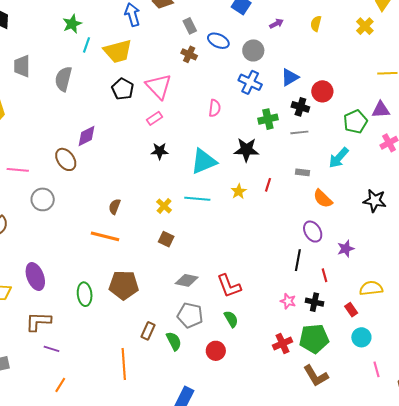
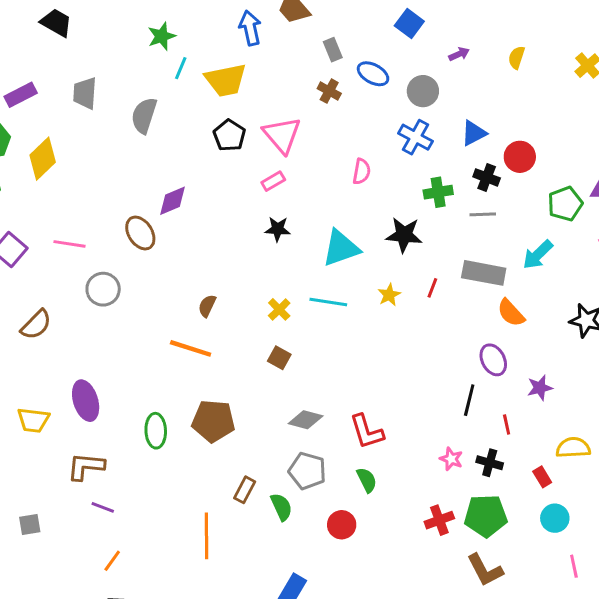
gray rectangle: (303, 172) -> (484, 273), size x2.0

